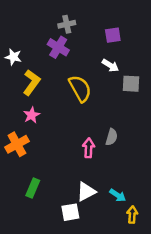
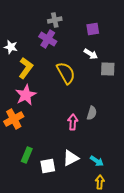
pink star: (32, 115) -> (26, 95), size x1.5
white square: (70, 212) -> (48, 166), moved
yellow arrow: (132, 215) -> (100, 182), moved

